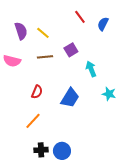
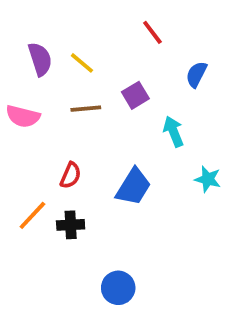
blue semicircle: (103, 24) -> (196, 74), moved
orange line: (33, 121) -> (32, 215), moved
black cross: (41, 150) -> (71, 225), moved

